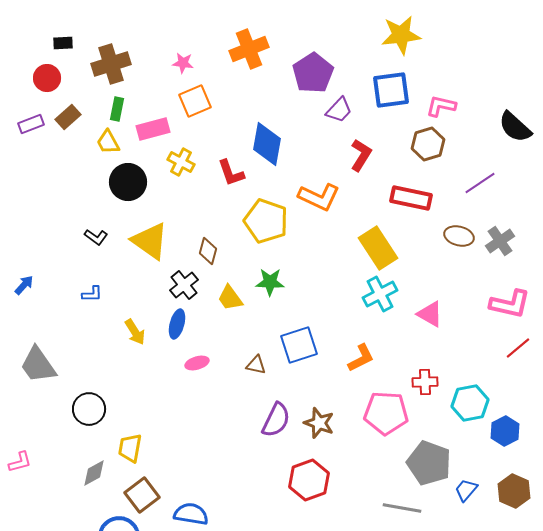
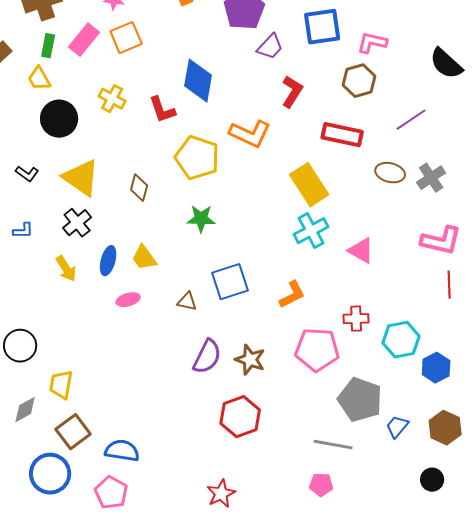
pink rectangle: (153, 129) -> (84, 40), moved, turned -36
black cross: (184, 285) -> (77, 223), moved
yellow trapezoid: (230, 298) -> (144, 258), moved
red line: (518, 348) -> (449, 285), turned -52

